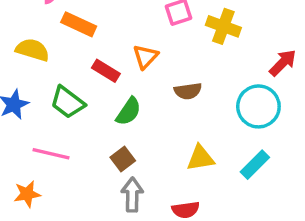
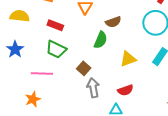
red rectangle: (106, 71) -> (55, 25), moved
green trapezoid: (68, 102) -> (56, 49), moved
green semicircle: (129, 111) -> (101, 40), moved

